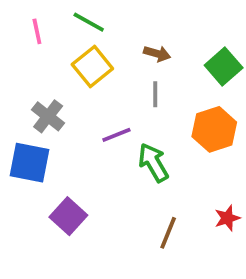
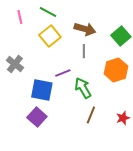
brown arrow: (157, 54) -> (85, 29), size x1.5
gray cross: (48, 116) -> (15, 64), moved
blue square: (30, 163) -> (42, 90), moved
brown line: (168, 233) -> (91, 115), moved

